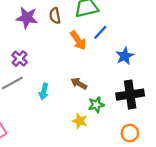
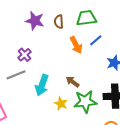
cyan arrow: (44, 91) -> (42, 85), size x1.5
green star: (96, 105) -> (85, 102), size x1.6
yellow star: (80, 121) -> (61, 104), moved

